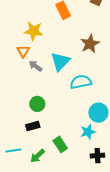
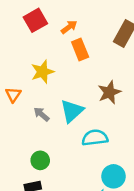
yellow star: (34, 31) -> (42, 72), turned -30
orange triangle: (23, 51) -> (13, 95), moved

